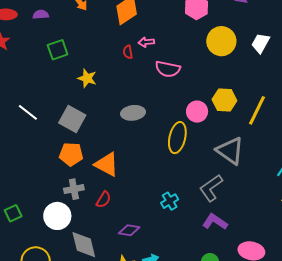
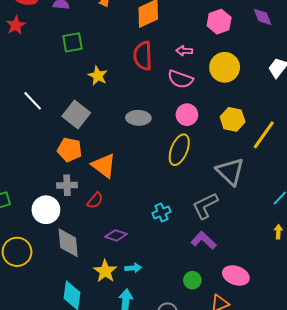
yellow circle: (221, 41) -> (225, 67), moved
pink arrow: (146, 42) -> (184, 51), moved
red semicircle: (128, 52) -> (143, 56), size x2.0
pink circle: (197, 112) -> (187, 115), moved

